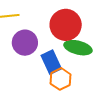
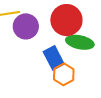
purple circle: (25, 43) -> (26, 26), moved

